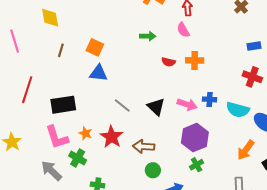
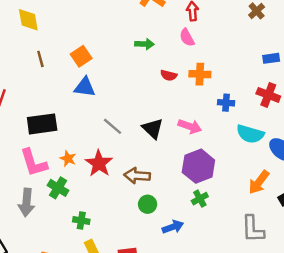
orange square: (95, 47) -> (81, 56), turned 30
brown line: (61, 50) -> (40, 59), turned -32
blue cross: (210, 99) -> (226, 103), moved
gray arrow: (51, 171) -> (26, 202), turned -130

